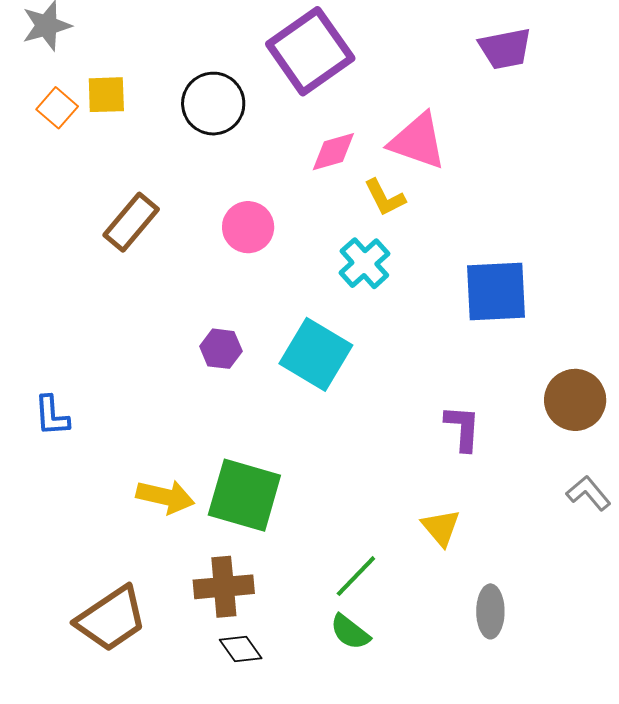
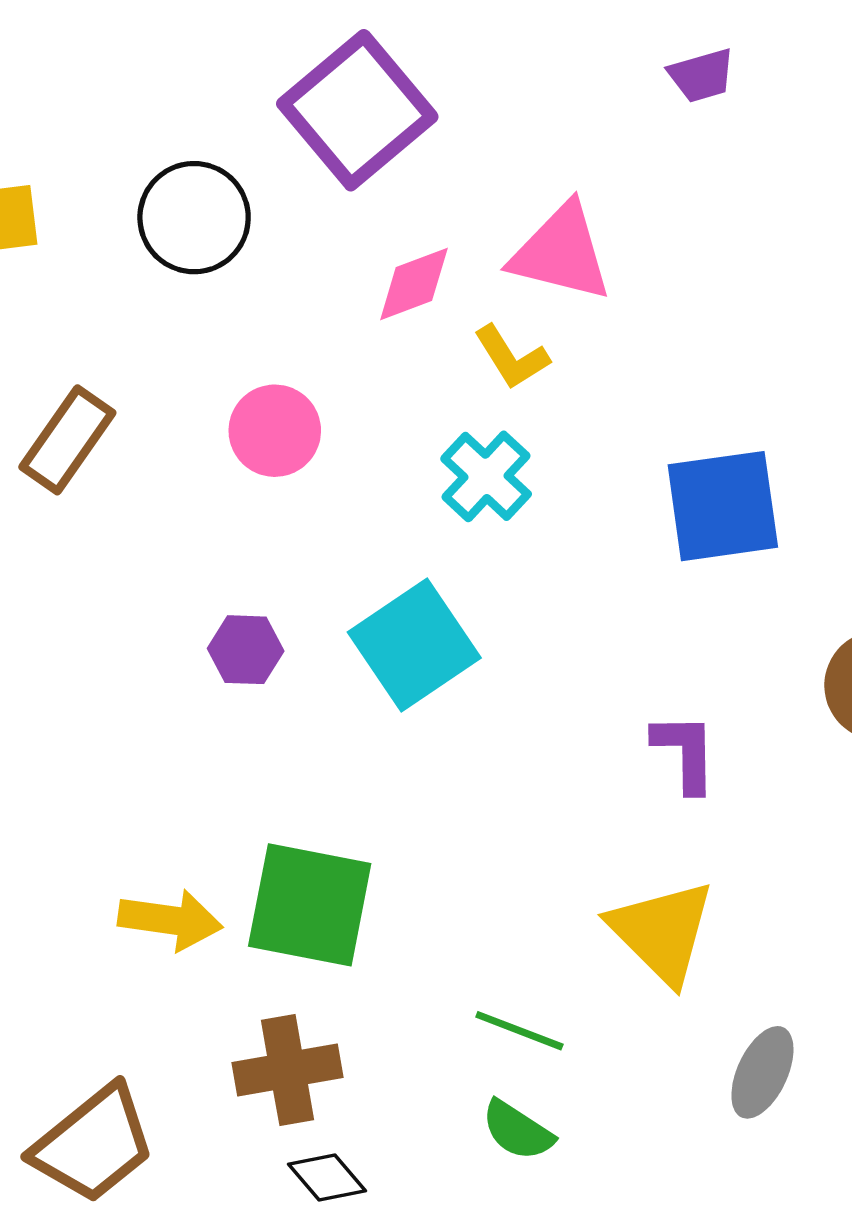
purple trapezoid: (505, 49) -> (702, 75), size x0.7
cyan square: (316, 354) -> (414, 645), turned 30
yellow triangle: (441, 528) -> (662, 932), size x1.6
green line: (356, 576) -> (519, 1031), turned 72
gray ellipse: (490, 611) -> (762, 1072), turned 30

